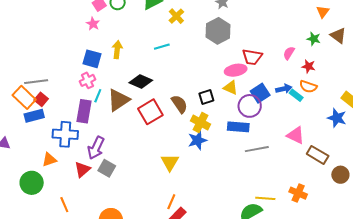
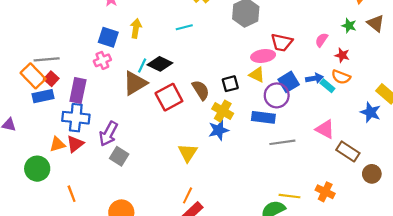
cyan line: (98, 96) -> (142, 66), moved
purple rectangle: (84, 111) -> (78, 91), moved
red triangle: (82, 169) -> (75, 144), moved

